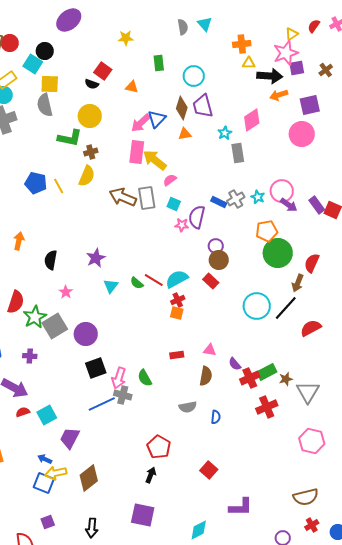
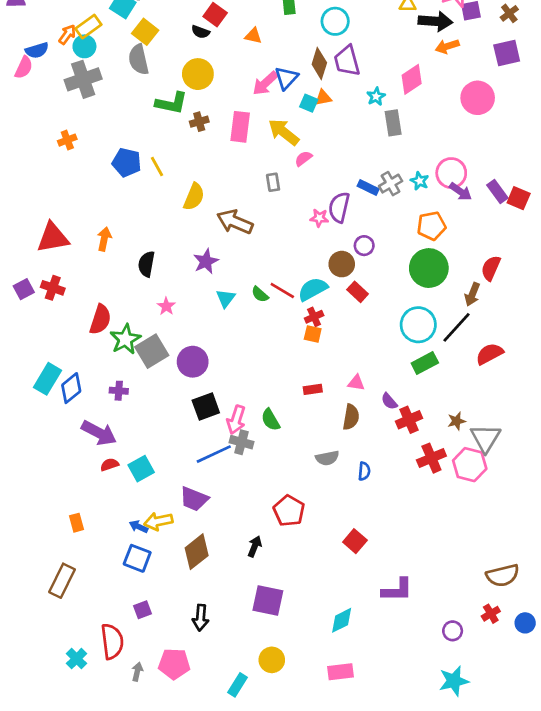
yellow square: (50, 84) -> (145, 32), turned 36
purple square: (310, 105) -> (507, 53), moved
pink rectangle: (137, 152) -> (240, 127), moved
yellow semicircle: (87, 176) -> (194, 197), moved
brown arrow: (123, 197) -> (235, 222), moved
gray rectangle: (147, 198) -> (273, 182), size x0.6
cyan square: (174, 204) -> (309, 103), moved
green circle: (278, 253) -> (429, 268), moved
brown circle: (219, 260) -> (342, 264), moved
green rectangle: (267, 372) -> (425, 363), moved
purple trapezoid: (70, 438) -> (194, 499), moved, turned -95
pink hexagon: (312, 441) -> (470, 465), moved
yellow arrow: (56, 473) -> (158, 521), moved
black arrow: (151, 475) -> (255, 546), moved
brown semicircle: (306, 497) -> (503, 575), moved

